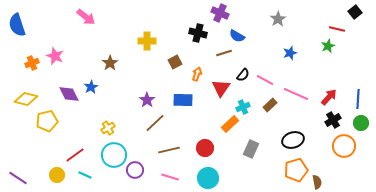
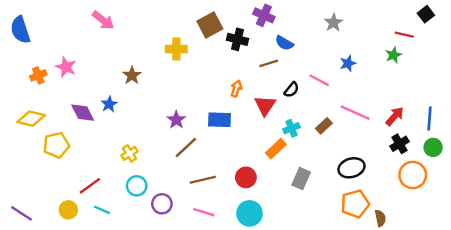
brown square: (175, 62) -> (210, 25), moved, size x1.5
pink line: (265, 80) -> (319, 80), moved
cyan circle: (114, 155) -> (137, 186), size x0.7

